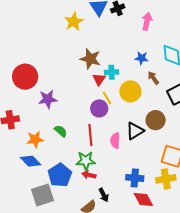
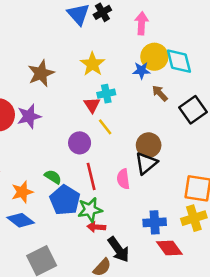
yellow star: (74, 22) -> (92, 64), moved
brown star: (90, 59) -> (41, 73), moved, turned -30
yellow circle: (130, 91) -> (154, 57), moved
purple star: (48, 99) -> (29, 116), moved
purple circle: (99, 108) -> (80, 143), moved
brown circle: (156, 120) -> (149, 145), moved
blue pentagon: (60, 175) -> (65, 200), moved
black arrow: (104, 195) -> (119, 249), size x1.5

